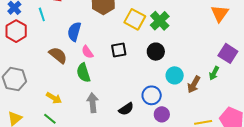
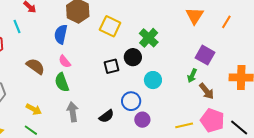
green cross: (160, 21) -> (149, 38), moved
blue semicircle: (74, 32) -> (61, 34), moved
black square: (119, 50) -> (111, 66), moved
brown arrow: (194, 84) -> (207, 91), moved, turned -66

